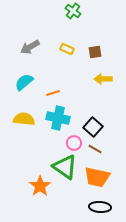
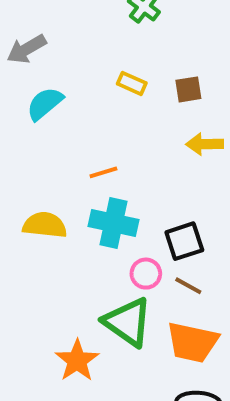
gray arrow: (30, 47) -> (27, 49), moved
cyan semicircle: (24, 82) -> (45, 104), moved
black square: (93, 127) -> (184, 241), turned 30

